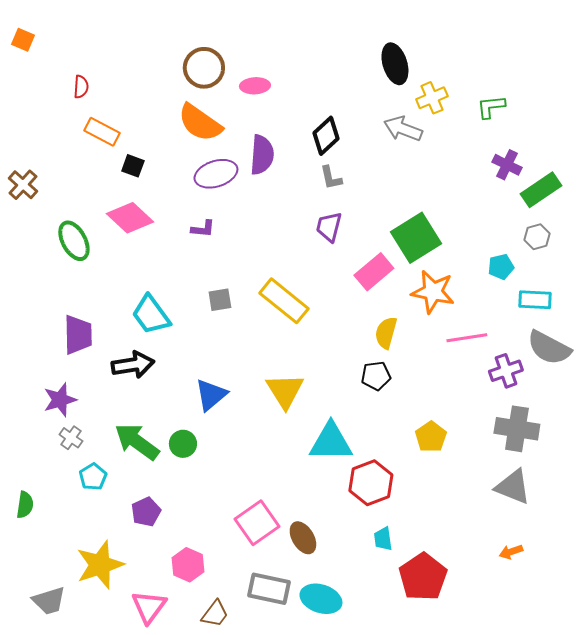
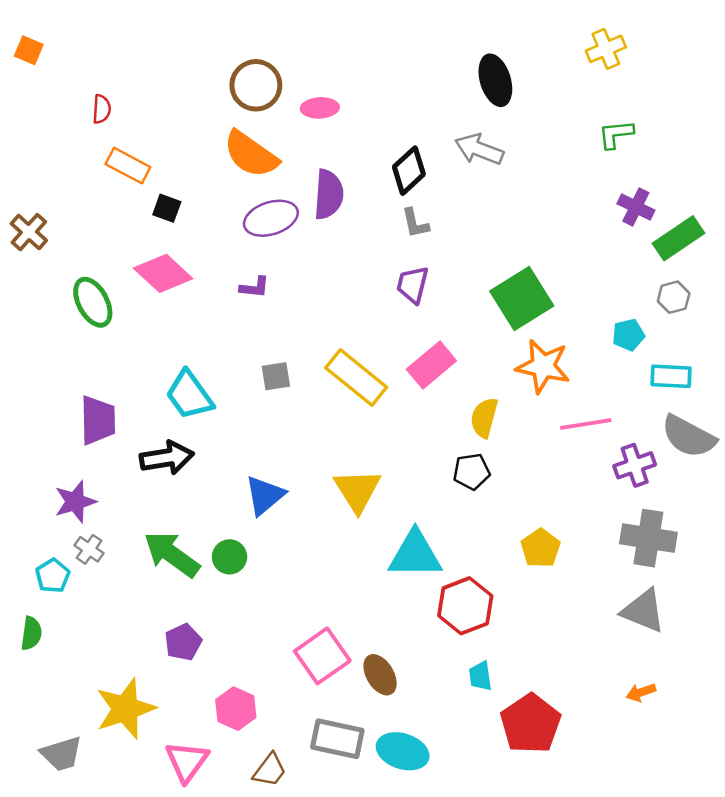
yellow cross: (432, 98) -> (606, 49), moved
gray arrow: (403, 129) -> (479, 149), moved
pink rectangle: (374, 272) -> (431, 365), moved
cyan pentagon: (93, 477) -> (53, 576), moved

